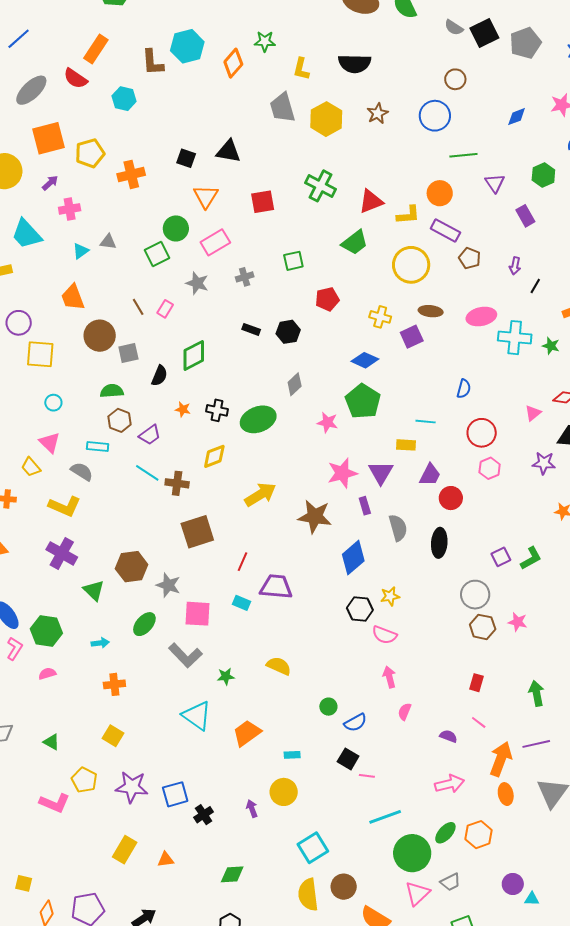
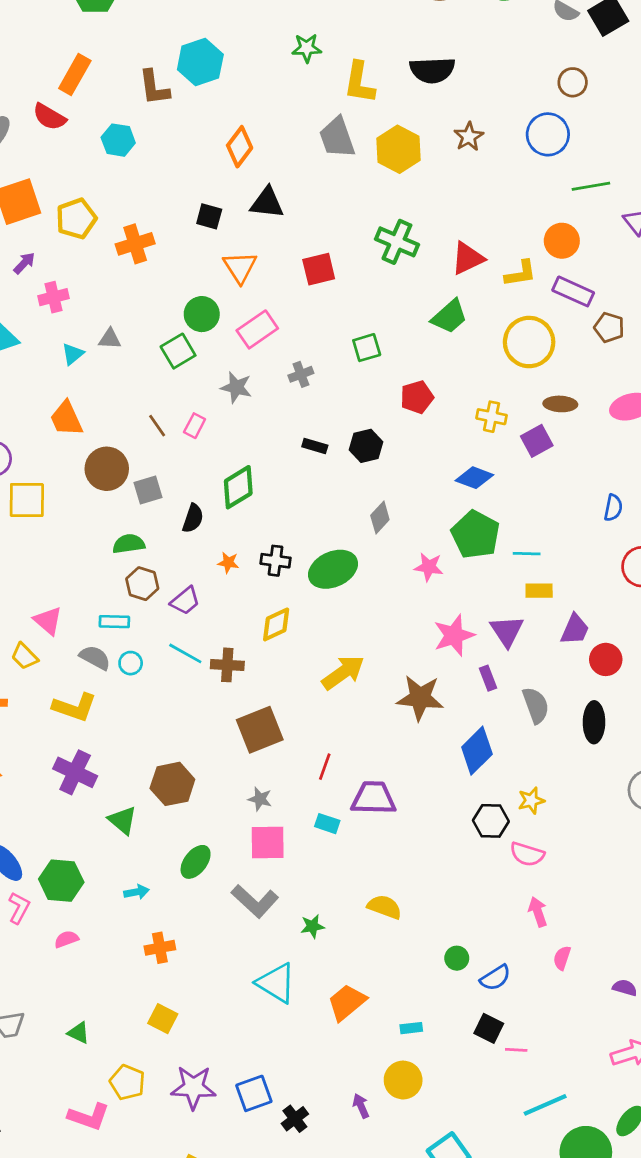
orange diamond: (233, 63) -> (240, 147), moved
yellow L-shape: (301, 69) -> (359, 83), size x1.4
cyan circle: (53, 403) -> (131, 663), moved
cyan line: (426, 422) -> (527, 554), moved
gray star: (168, 585) -> (260, 799), moved, size x0.7

